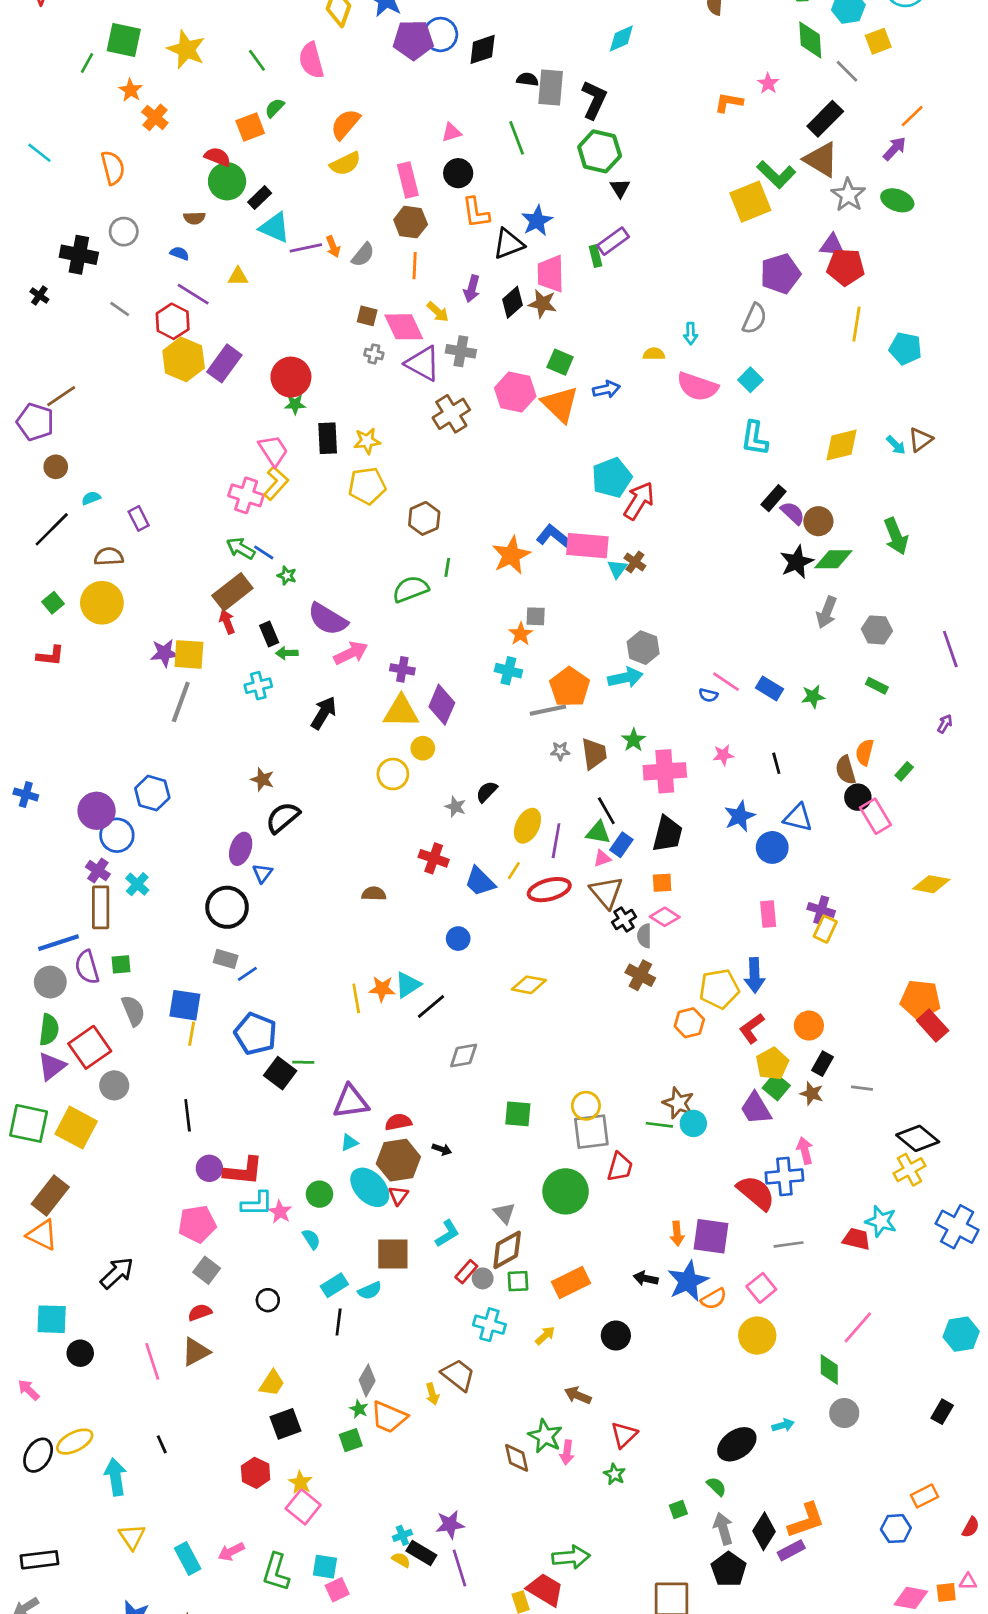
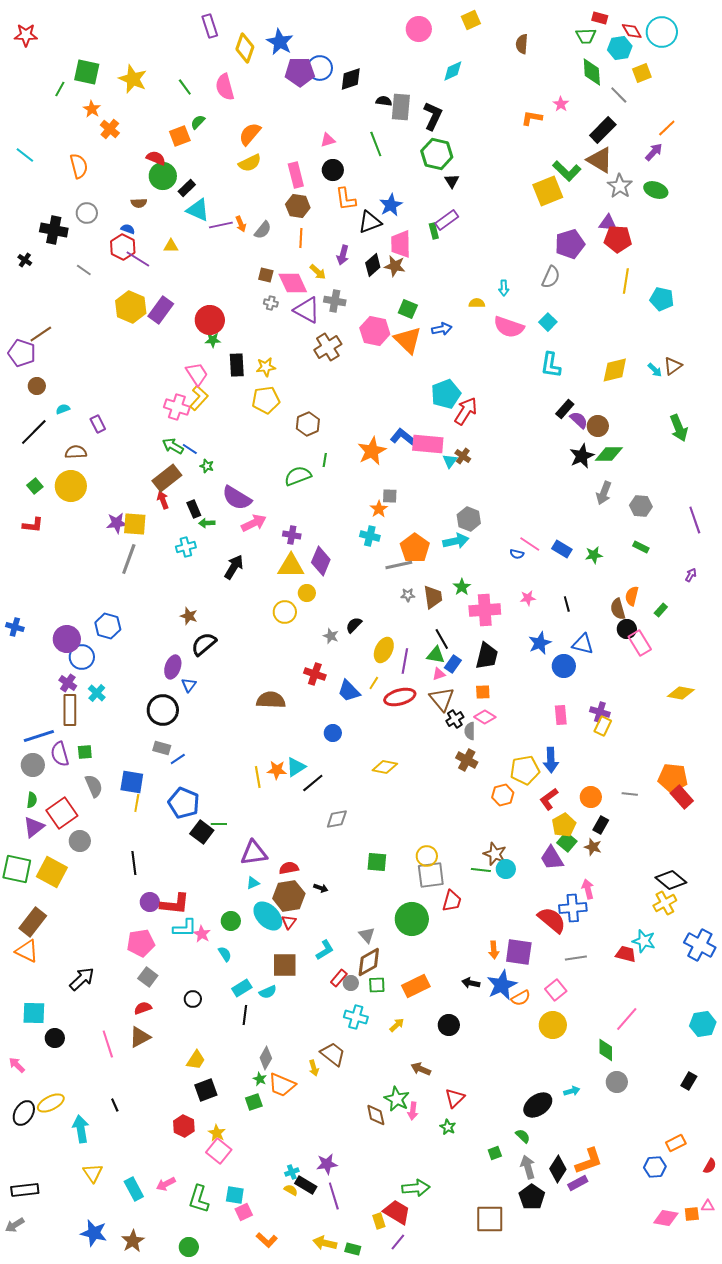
red hexagon: (173, 321) -> (123, 247), moved
green arrow: (896, 536) -> (679, 428), moved
brown semicircle: (374, 894) -> (271, 700), size x1.6
green semicircle: (49, 1030) -> (32, 800), size x0.7
gray line: (862, 1088) -> (630, 794), moved

